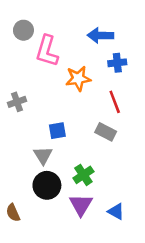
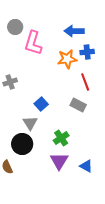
orange star: (78, 78) -> (67, 59), moved
blue square: (57, 131) -> (41, 104), turned -32
black circle: (47, 185) -> (22, 144), moved

